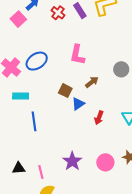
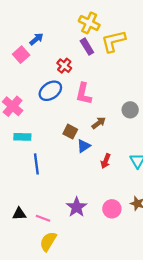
red cross: (58, 13) -> (64, 66), moved
blue ellipse: (37, 61) -> (50, 91), moved
pink line: (41, 172) -> (43, 218), turned -56

